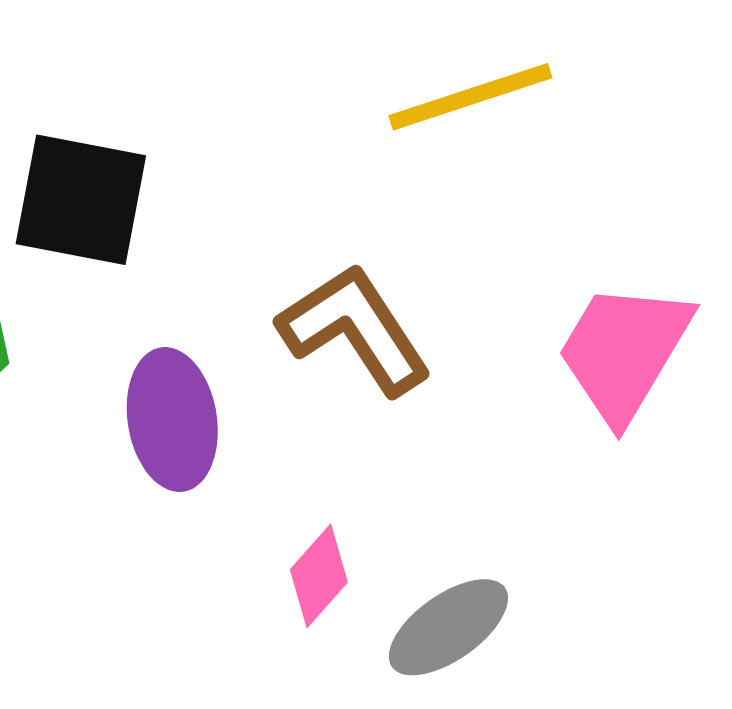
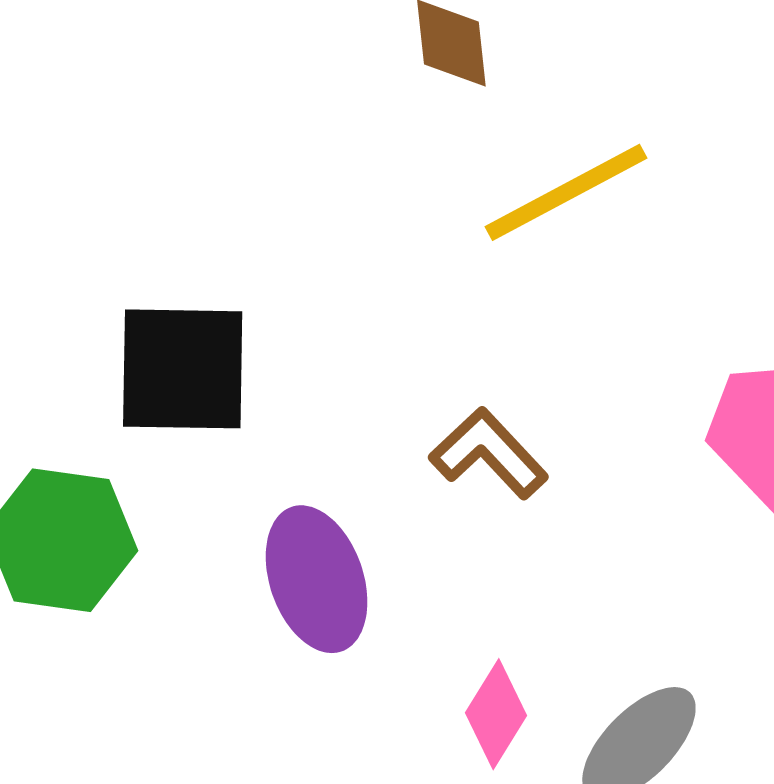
brown L-shape: (355, 329) -> (489, 453), size x0.7

